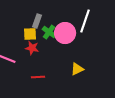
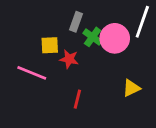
yellow square: (30, 34) -> (50, 45), moved
red line: (38, 77) -> (77, 99), turned -72

